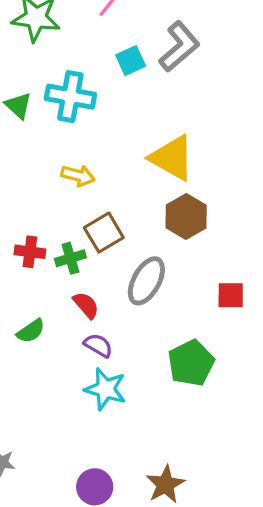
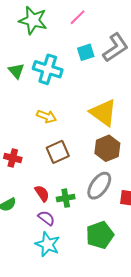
green cross: (70, 258) -> (66, 198), moved
gray ellipse: (146, 281) -> (99, 186), moved

